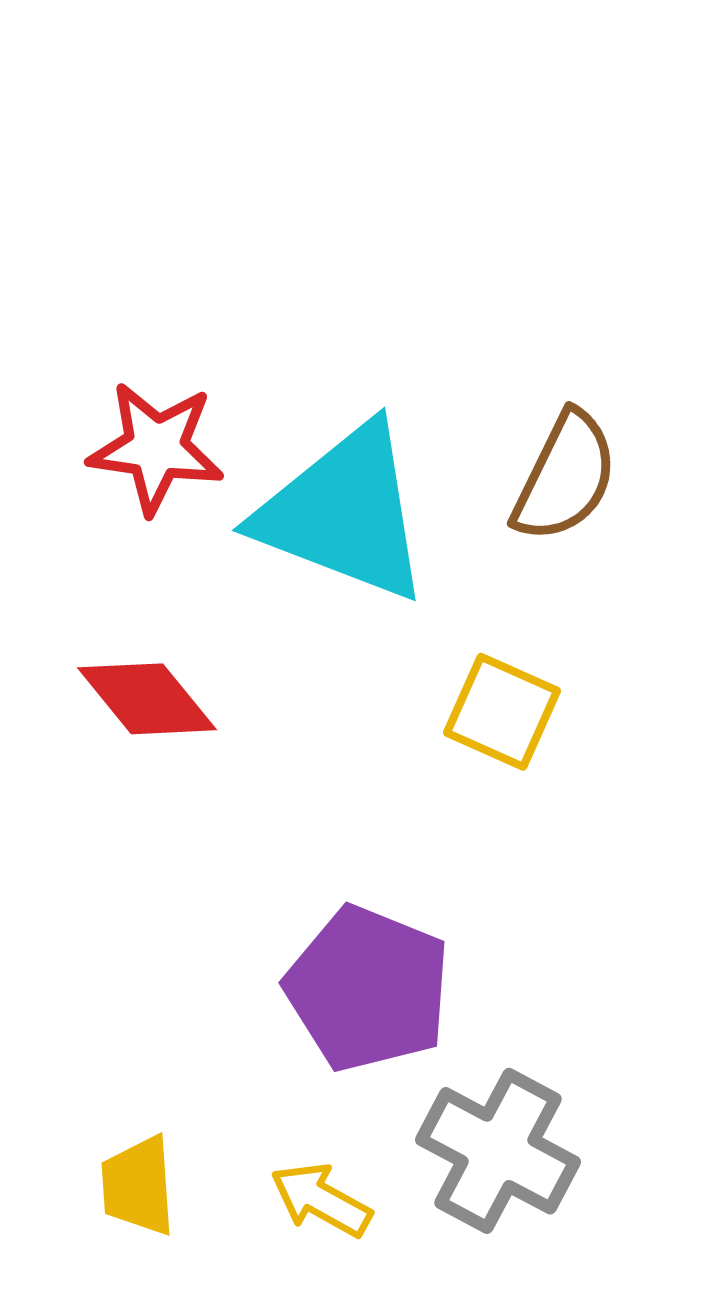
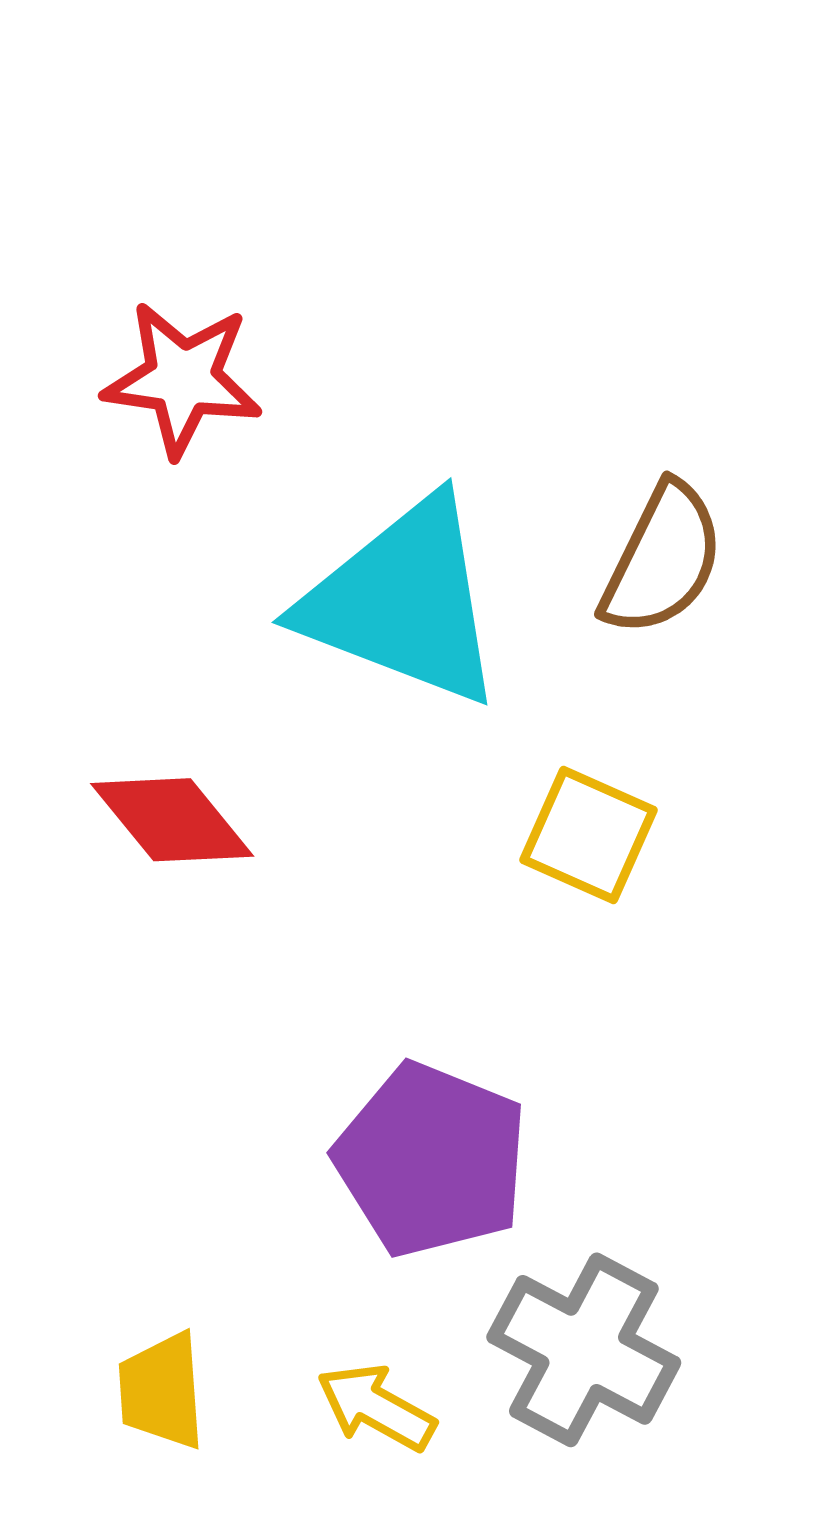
red star: (156, 448) -> (183, 379), moved

